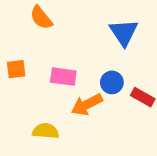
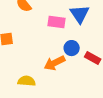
pink rectangle: (63, 77) -> (57, 22), moved

